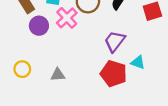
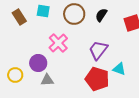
pink cross: (67, 18) -> (58, 43), moved
purple circle: (39, 26) -> (38, 63), moved

